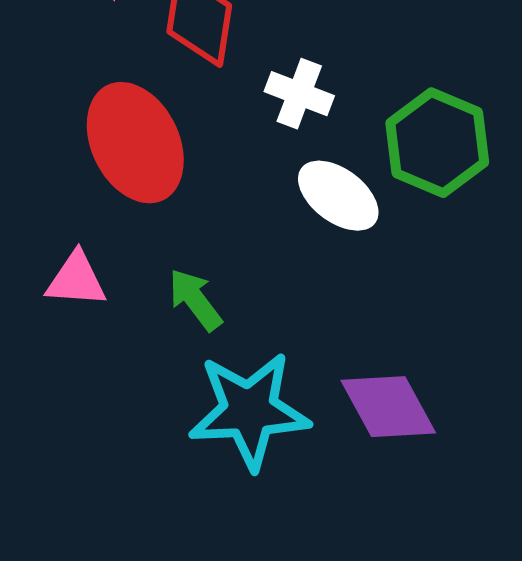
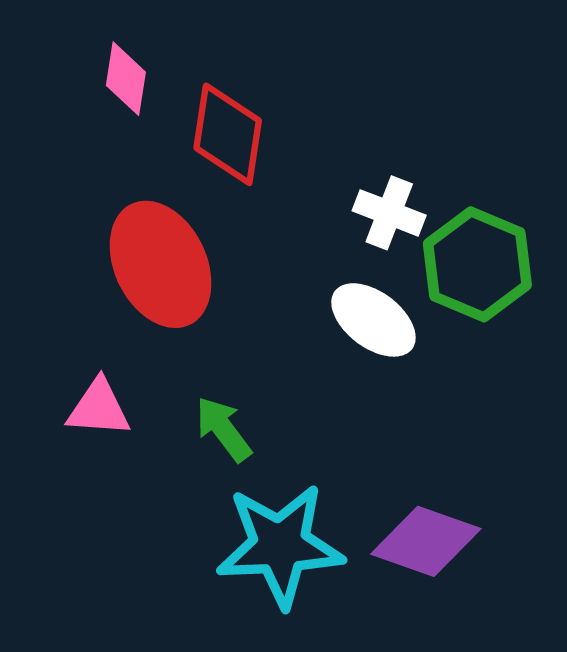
white cross: (299, 94) -> (389, 213), moved
purple diamond: (388, 407) -> (426, 541), turned -42

